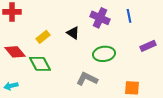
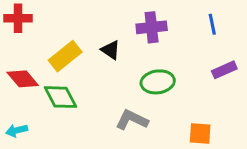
blue line: (129, 16) -> (212, 24), moved
purple cross: (100, 18) -> (152, 27), turned -30
yellow rectangle: (43, 37) -> (65, 56), size x1.5

